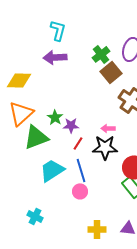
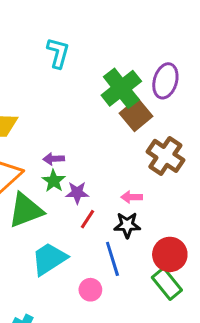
green cross: (101, 54) -> (121, 88), size x1.5
purple arrow: (55, 57) -> (54, 159), moved, size x0.6
black star: (105, 147) -> (127, 225), size x0.7
blue line: (81, 170) -> (112, 259), moved

